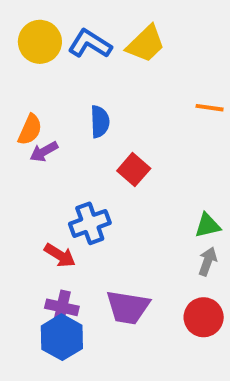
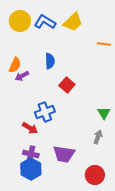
orange line: (210, 108) -> (104, 44), moved
green triangle: (208, 225) -> (104, 113), turned -48
gray arrow: (208, 261) -> (98, 137), moved
red circle: (204, 317) -> (95, 175), moved

